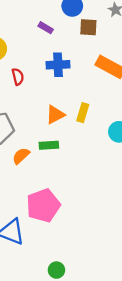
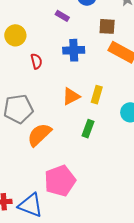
brown square: (88, 27) -> (107, 26), moved
green rectangle: (49, 145) -> (88, 129), moved, turned -66
orange semicircle: (21, 156) -> (39, 135), size x1.5

